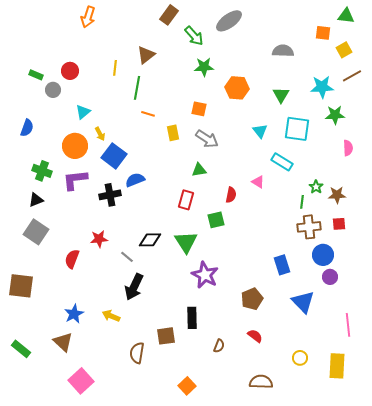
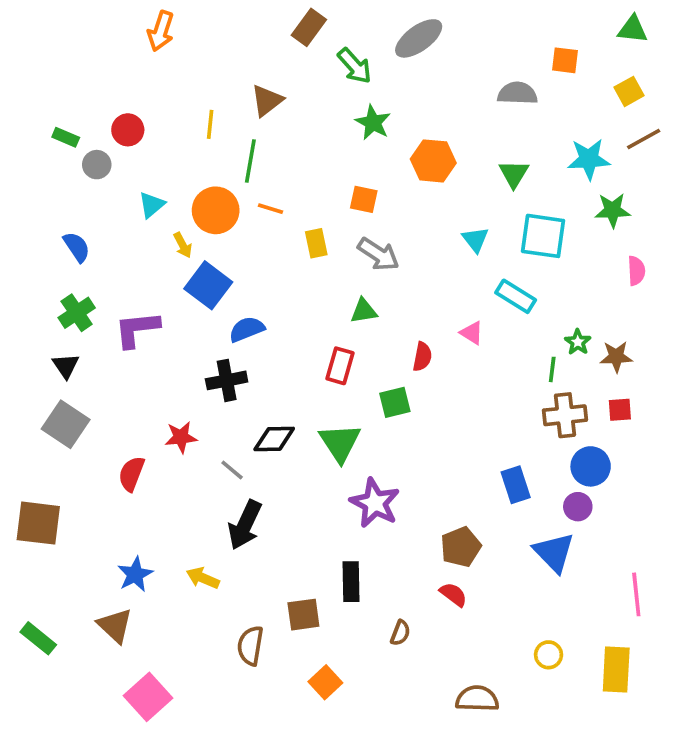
orange square: (323, 33) -> (565, 60), moved
green star: (204, 67) -> (373, 123), turned 30
blue semicircle: (27, 128) -> (77, 247), moved, turned -54
orange circle: (75, 146) -> (216, 210), moved
green cross: (42, 171) -> (77, 313), turned 36
black cross: (110, 195) -> (227, 380), moved
black triangle: (36, 200) -> (66, 366), turned -42
purple circle: (330, 277) -> (578, 507), moved
red semicircle: (255, 336) -> (453, 594), moved
orange square: (187, 386) -> (325, 682), moved

